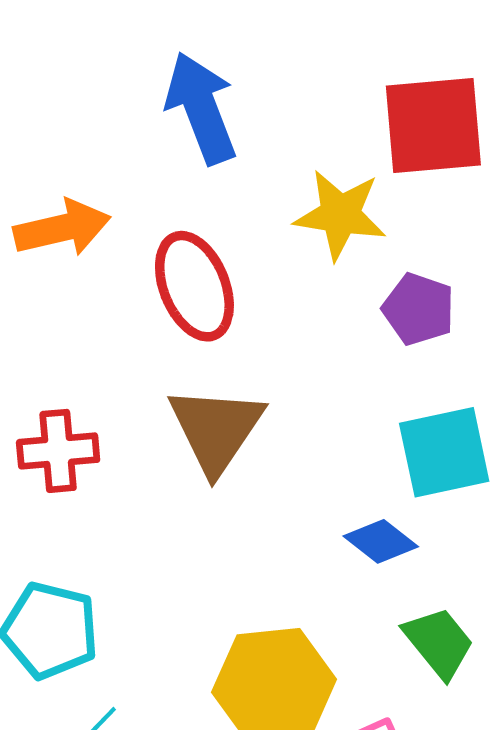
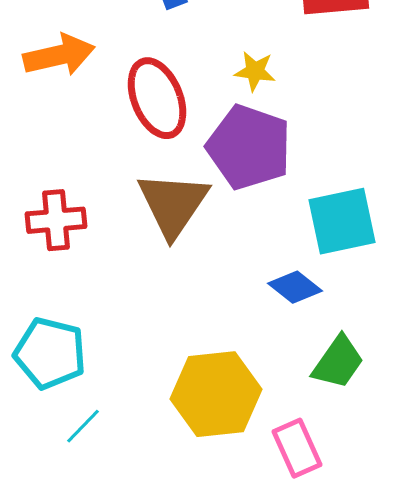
yellow star: (340, 215) -> (255, 71), moved, size x0.6
purple pentagon: (419, 309) -> (249, 147), moved, size x1.6
green trapezoid: (439, 643) -> (338, 362), turned 74

